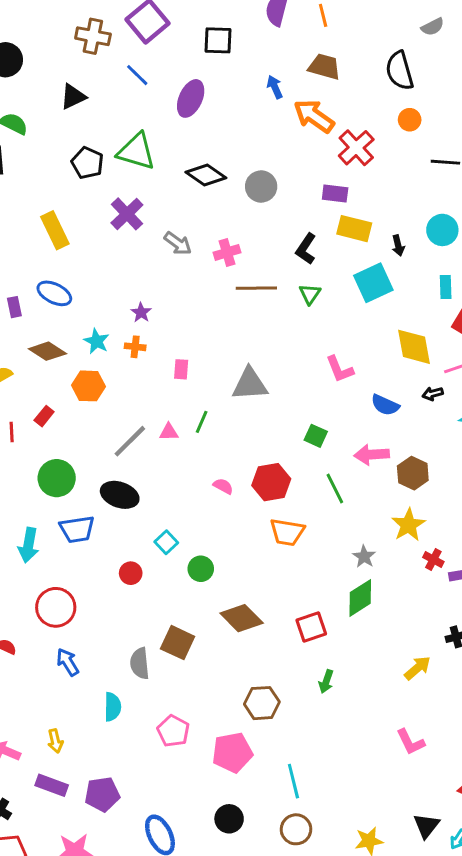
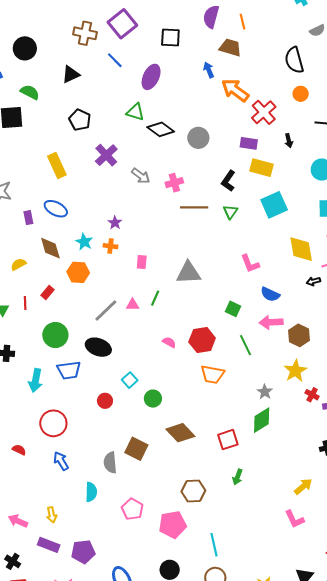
brown trapezoid: (324, 67) -> (230, 47), moved
green triangle: (136, 151) -> (135, 112), moved, size x0.7
black arrow: (398, 245) -> (289, 141), moved
brown diamond: (47, 351) -> (50, 248), turned 40
blue semicircle: (385, 405) -> (270, 294), moved
yellow arrow: (417, 668) -> (303, 486), moved

